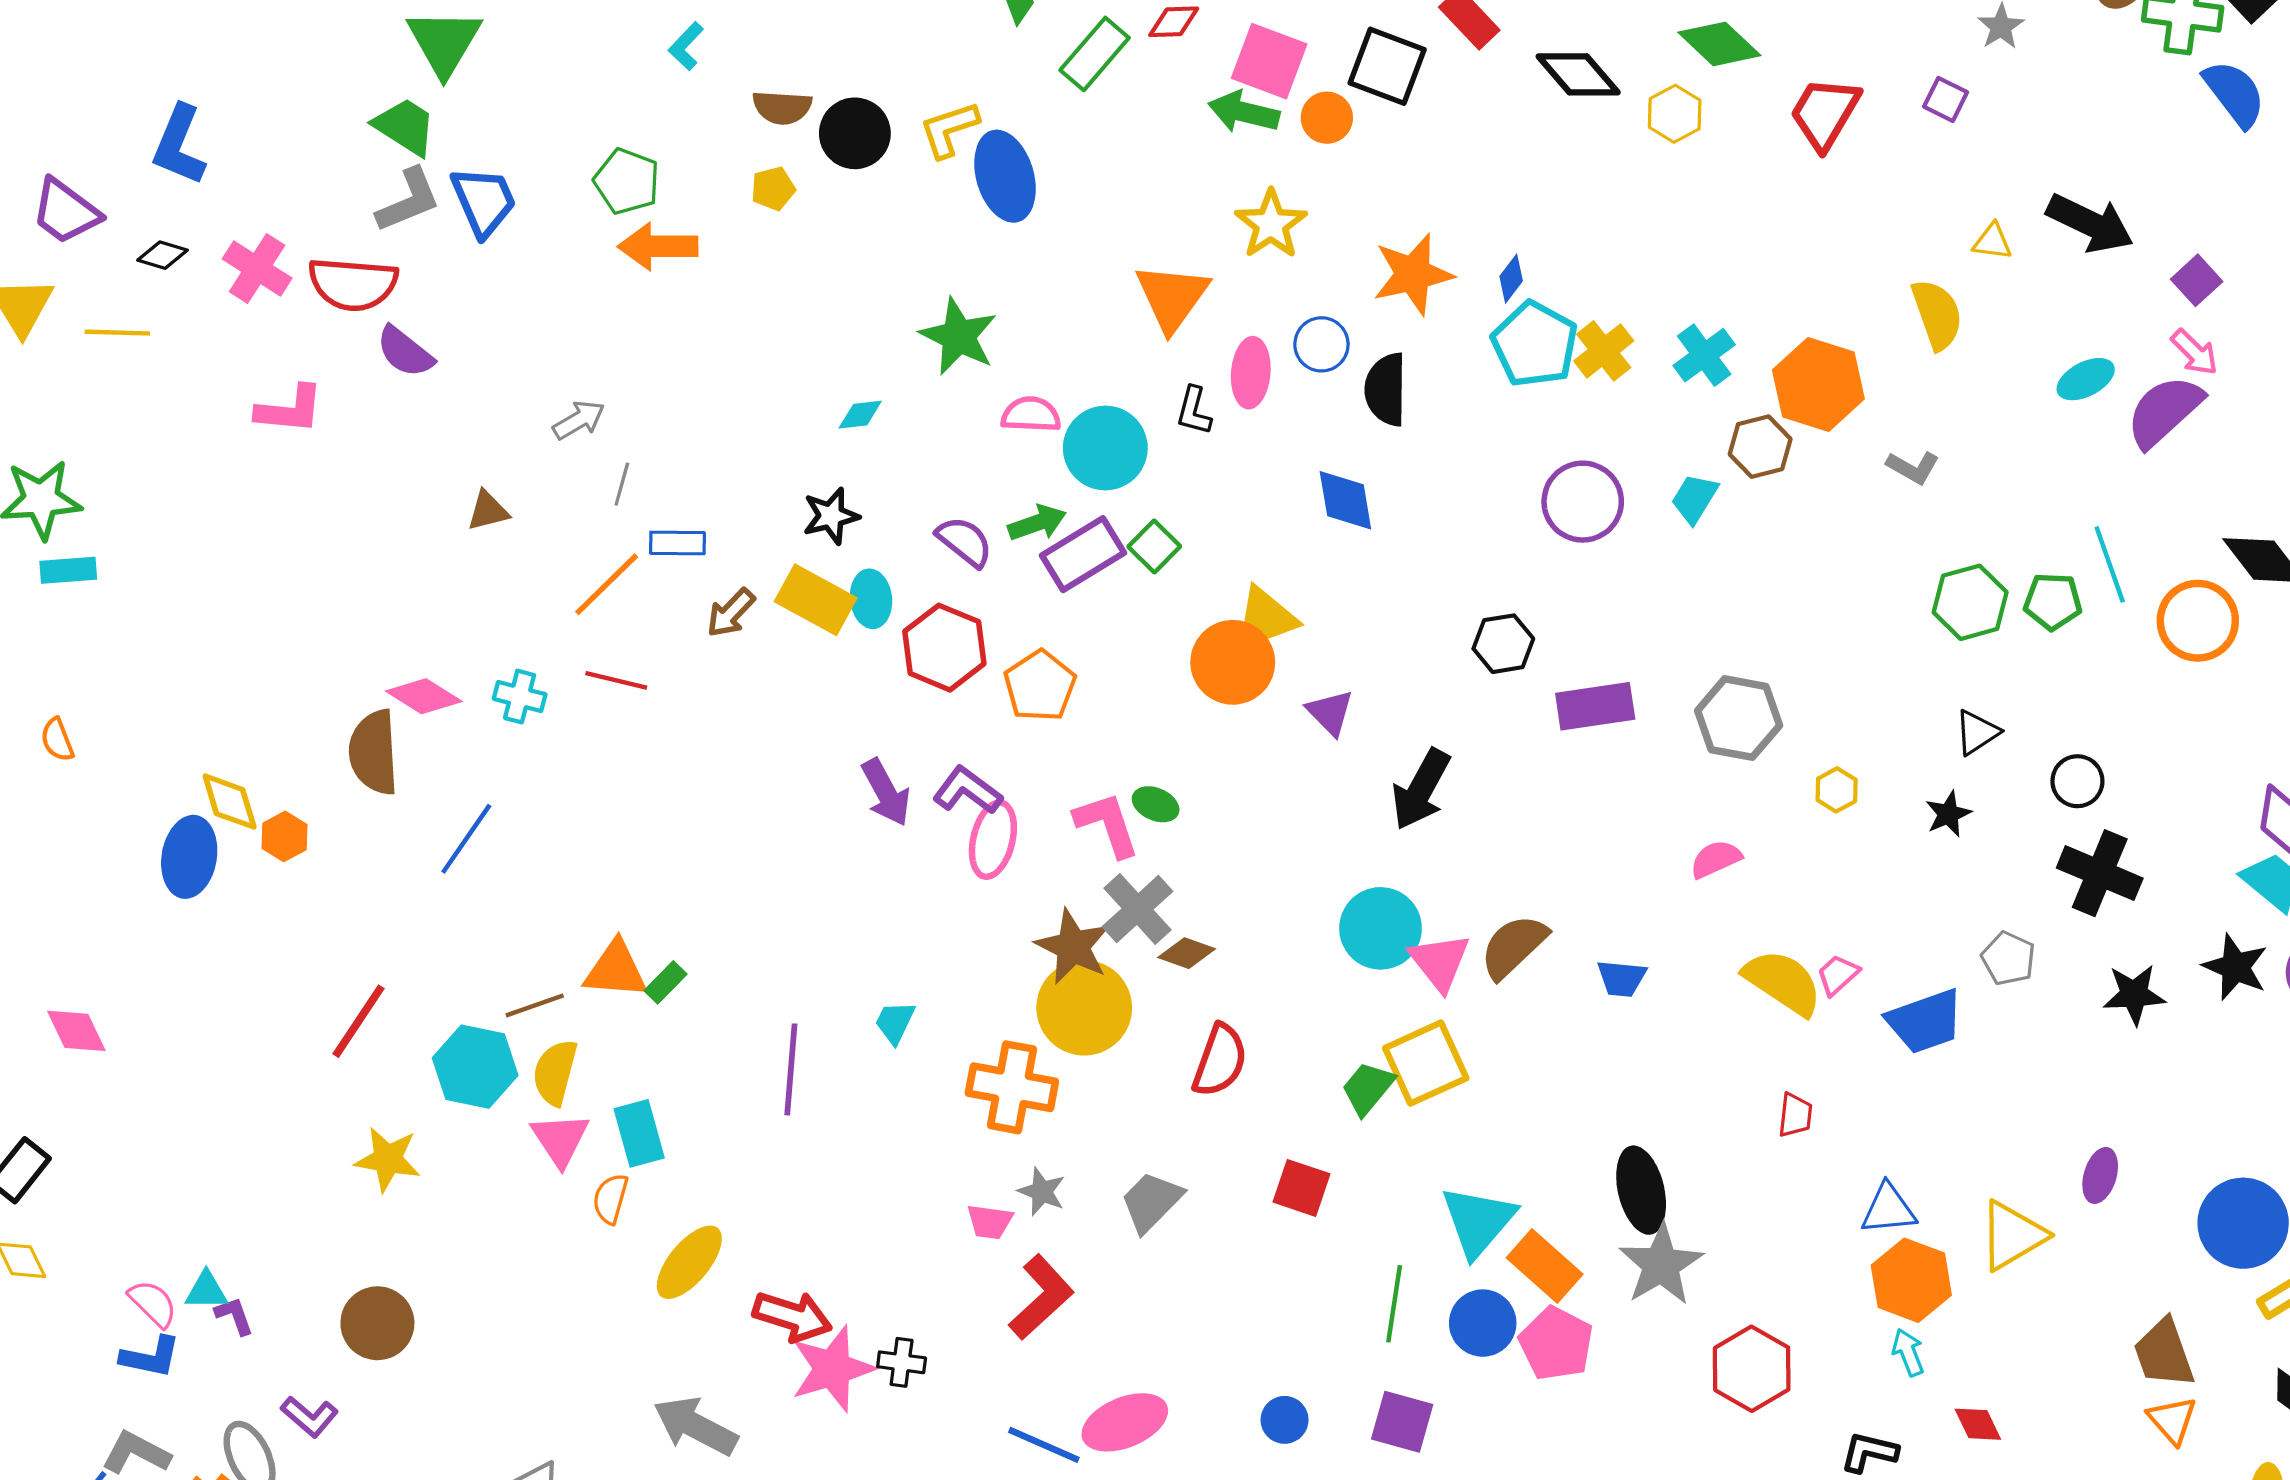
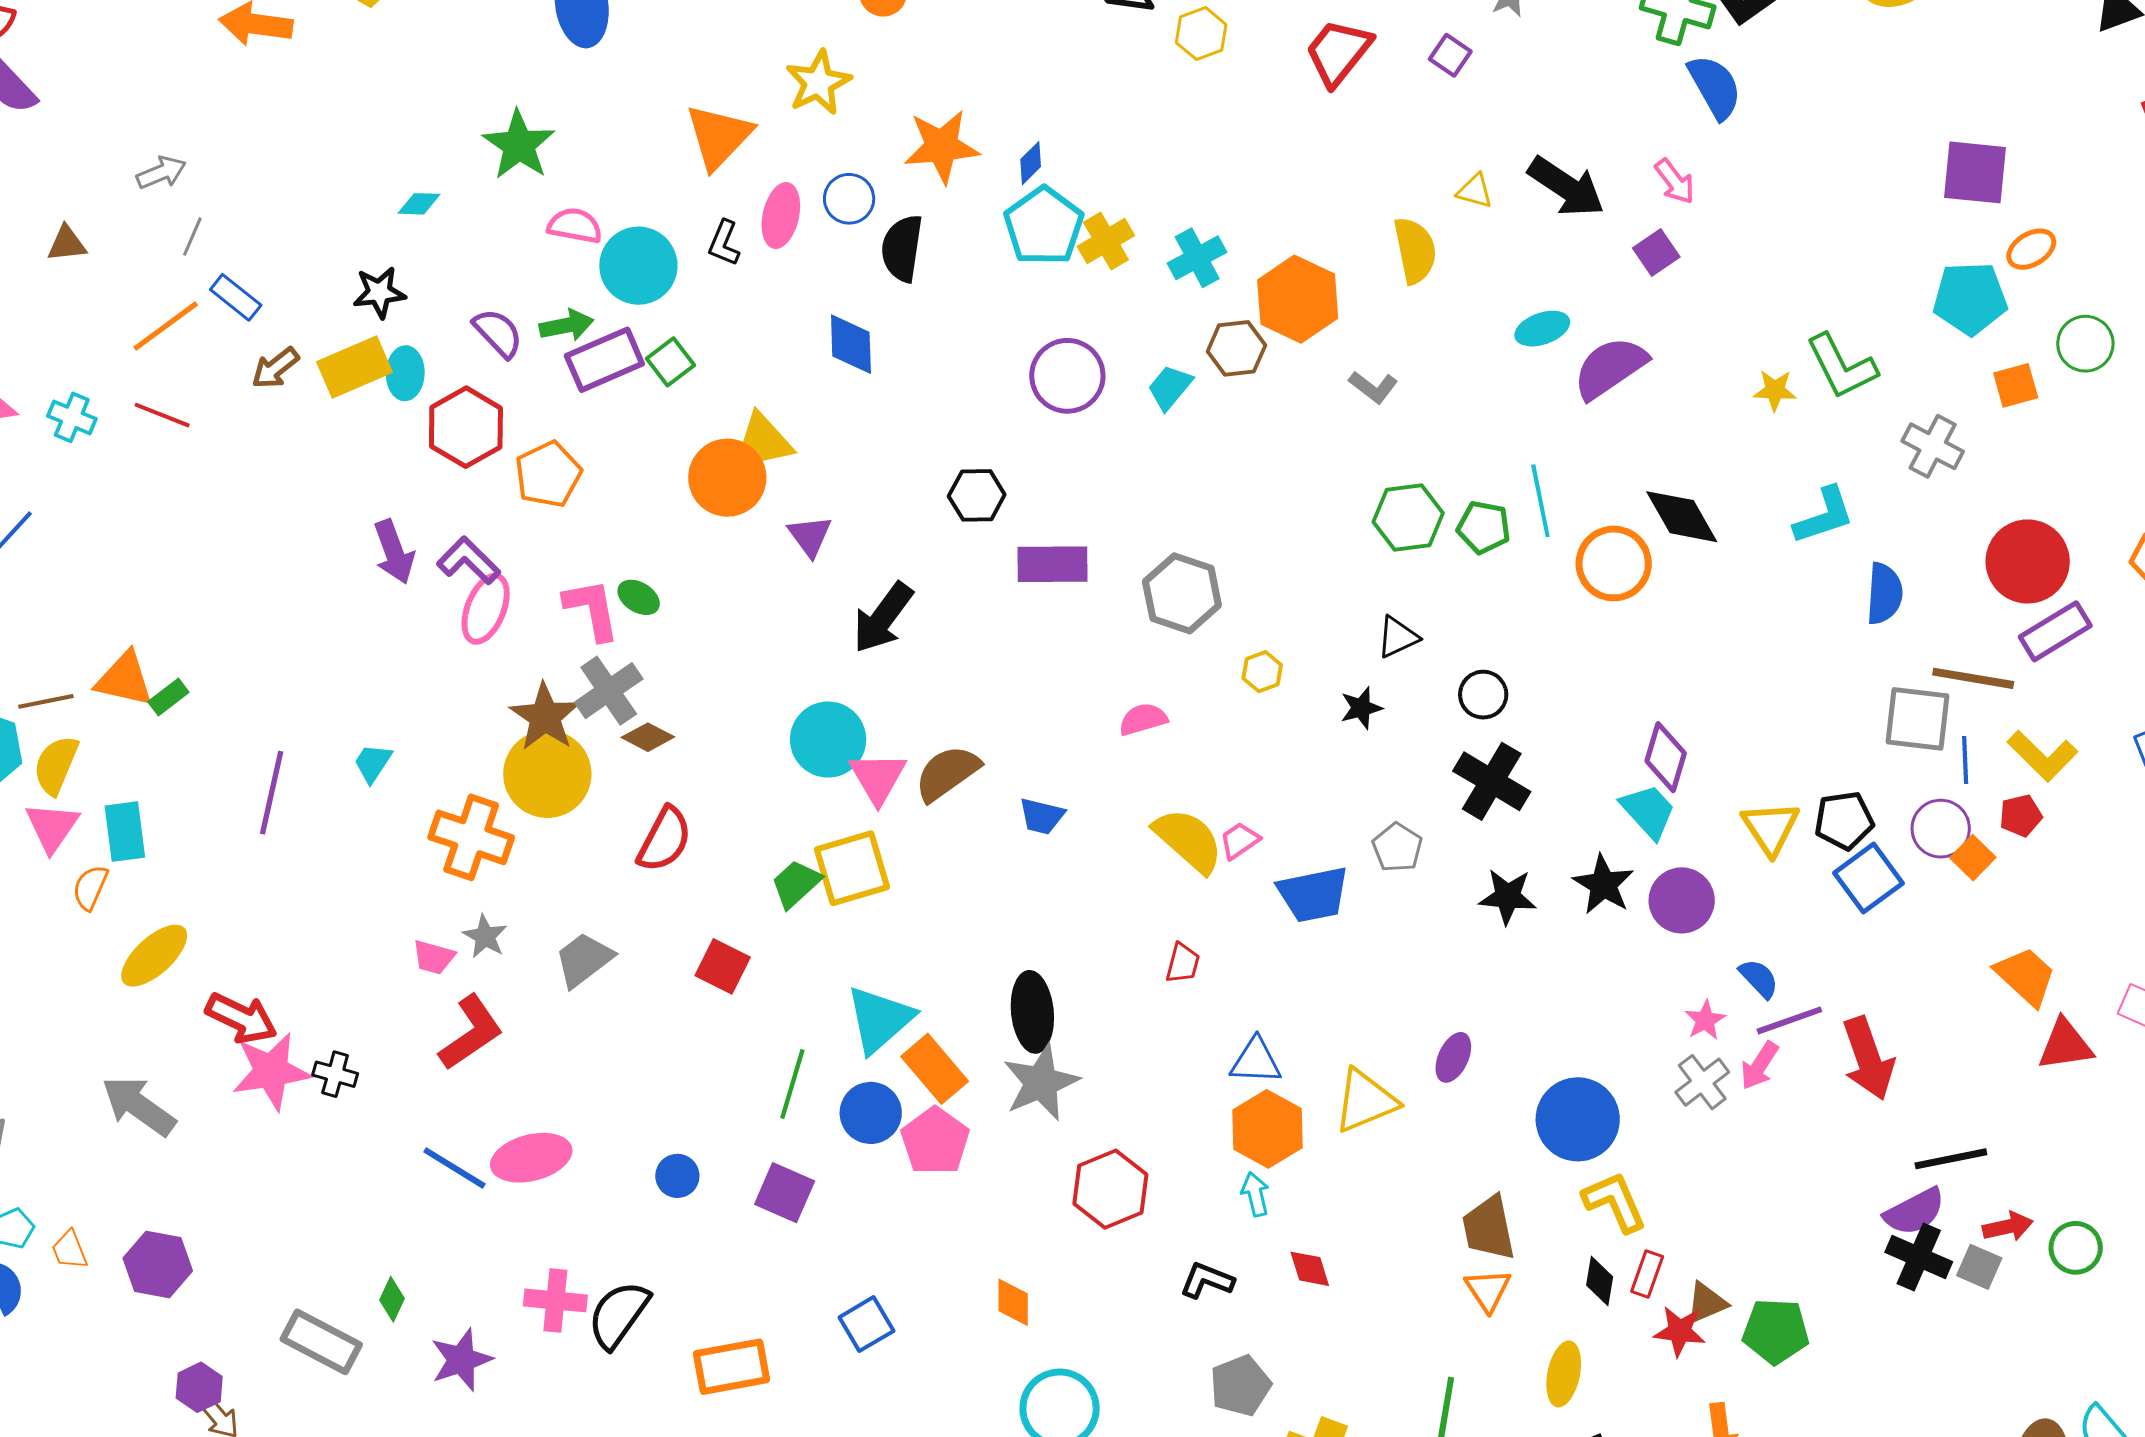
pink arrow: (2195, 352) -> (1675, 182), moved
blue rectangle: (677, 543) -> (236, 297), turned 30
yellow rectangle: (816, 600) -> (355, 367), turned -60

